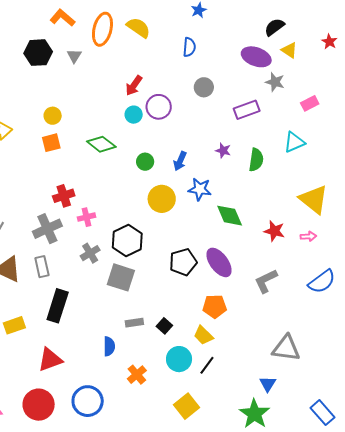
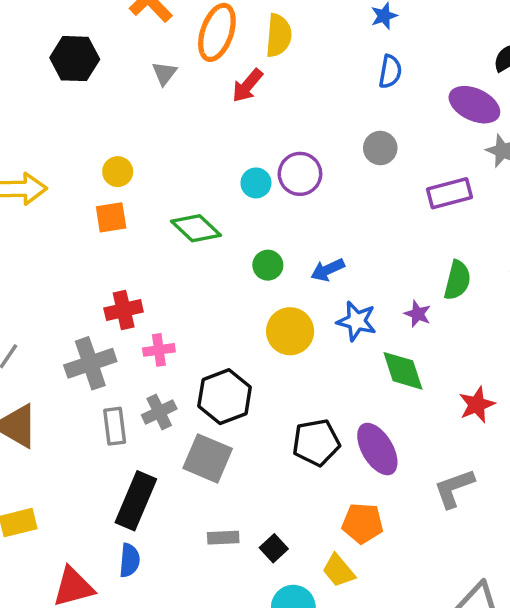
yellow semicircle: (138, 28) -> (279, 36), turned 55
blue semicircle: (189, 47) -> (390, 72), moved
black hexagon: (38, 53) -> (75, 59), moved
red arrow: (134, 86) -> (247, 86), moved
purple star: (223, 150) -> (418, 314), moved
blue arrow: (180, 161) -> (328, 270), turned 36
red star: (274, 231) -> (477, 405), turned 30
gray rectangle: (42, 267) -> (115, 426), moved
black rectangle: (58, 306) -> (136, 501), moved
blue semicircle: (109, 346) -> (130, 560), moved

